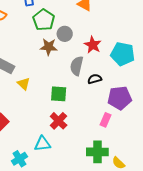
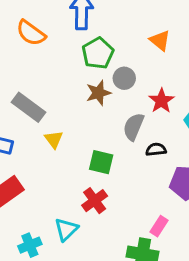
brown star: (49, 47) -> (98, 93), turned -30
pink rectangle: (106, 120) -> (159, 226), moved
cyan triangle: (42, 144) -> (66, 229), turned -48

